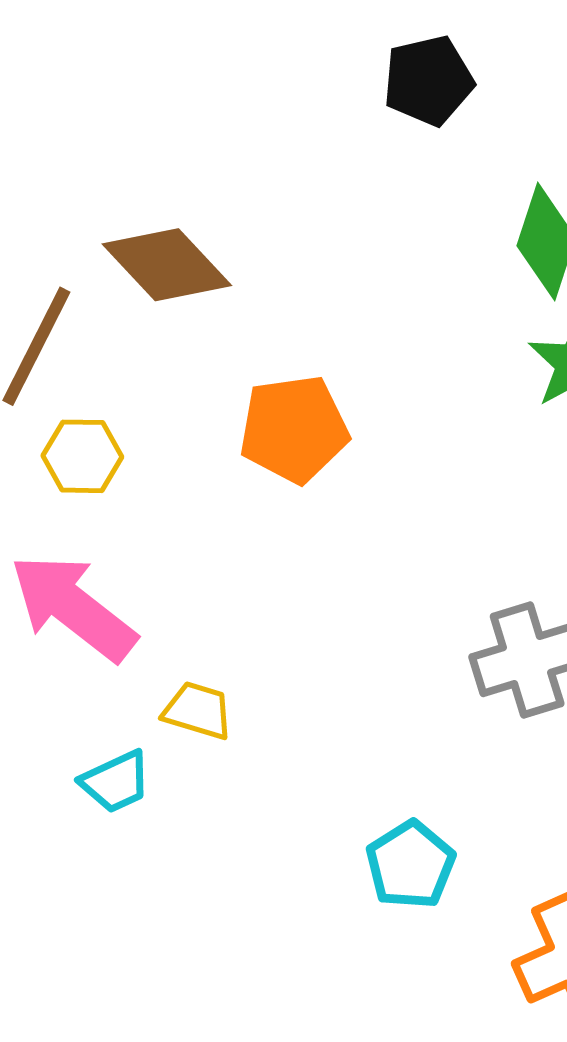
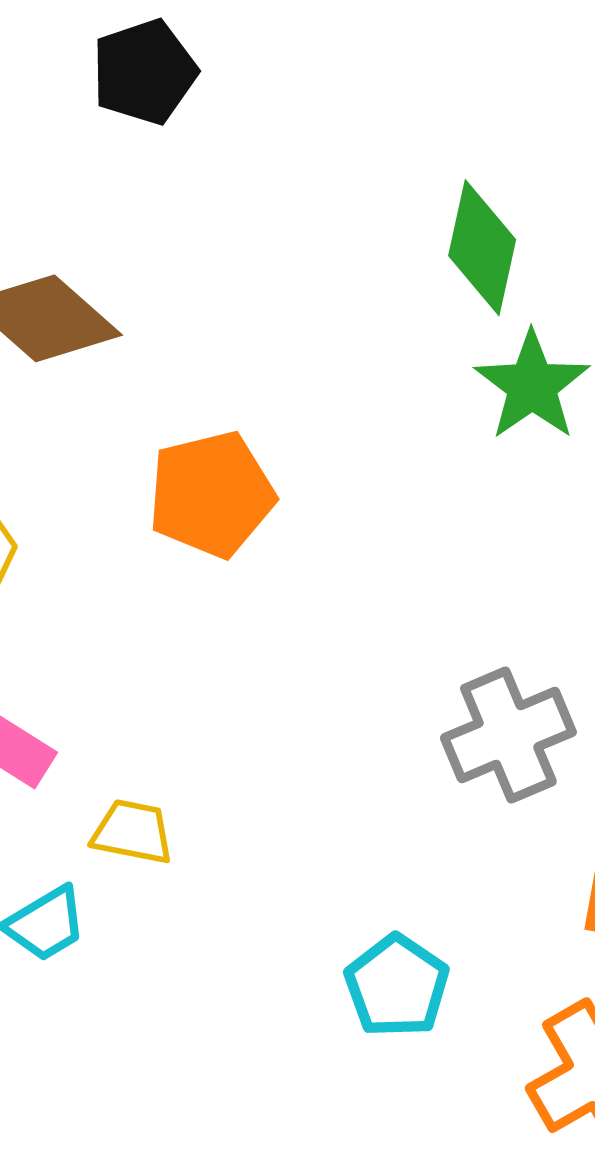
black pentagon: (428, 81) -> (144, 72), moved

